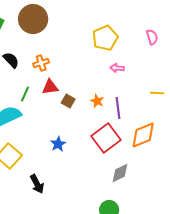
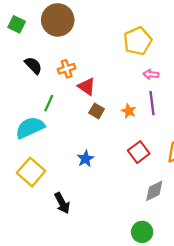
red triangle: (50, 87) -> (87, 87), moved, turned 42
purple line: (118, 108) -> (152, 103), moved
red square: (106, 138) -> (139, 152), size x0.7

